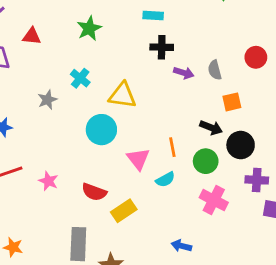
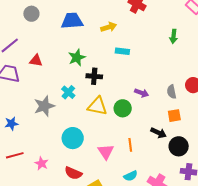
black cross: (162, 47) -> (94, 76), moved
gray semicircle: (215, 70) -> (172, 92), moved
gray star: (47, 100) -> (44, 106), size x1.5
cyan circle: (101, 130) -> (73, 138), moved
green circle: (206, 161) -> (123, 108), moved
cyan semicircle: (165, 179) -> (131, 176), moved

